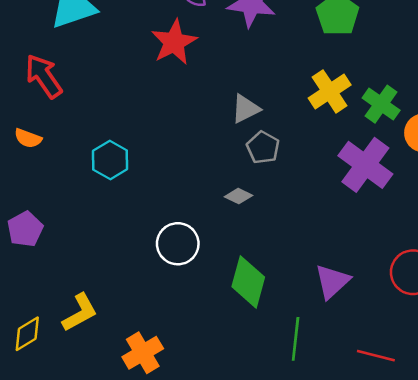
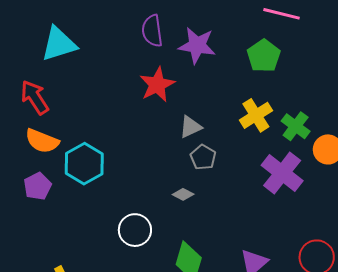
red star: (174, 42) -> (157, 85), moved
orange semicircle: (28, 138) -> (42, 141), moved, size x1.6
cyan hexagon: (110, 160) -> (84, 164), size x1.4
purple pentagon: (25, 229) -> (37, 186), moved

